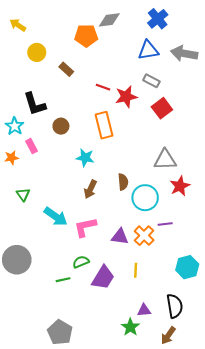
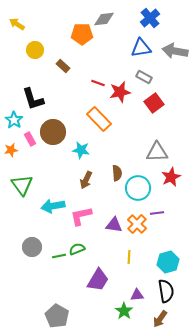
orange rectangle: (104, 125) -> (99, 119), turned -30
brown circle: (61, 126) -> (53, 132), moved, size x1.6
green triangle: (23, 194) -> (22, 185), size x1.6
cyan arrow: (56, 217) -> (53, 206), turned 135
gray circle: (17, 260) -> (32, 247), moved, size x0.7
cyan hexagon: (187, 267) -> (168, 262), moved
purple trapezoid: (103, 278) -> (98, 280), moved
green line: (63, 280) -> (59, 256), moved

